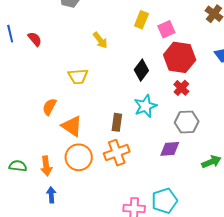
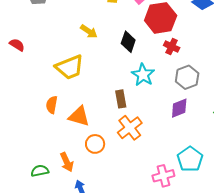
yellow arrow: (100, 40) -> (89, 31), moved
yellow trapezoid: (78, 76) -> (70, 67), size x1.4
orange circle: (79, 157) -> (95, 144), size x0.7

